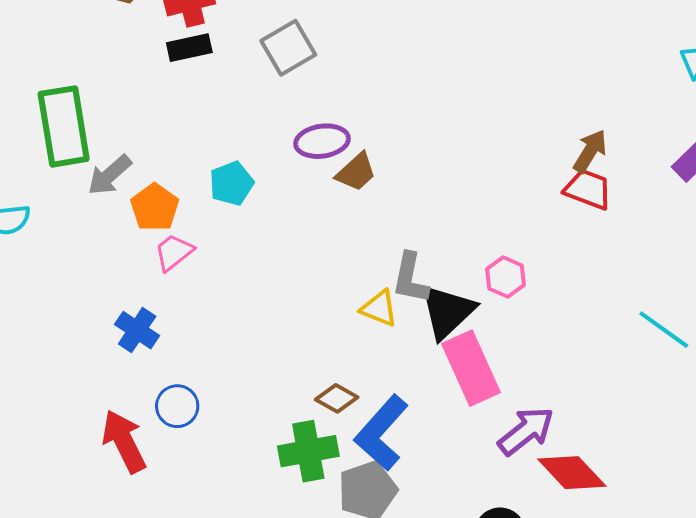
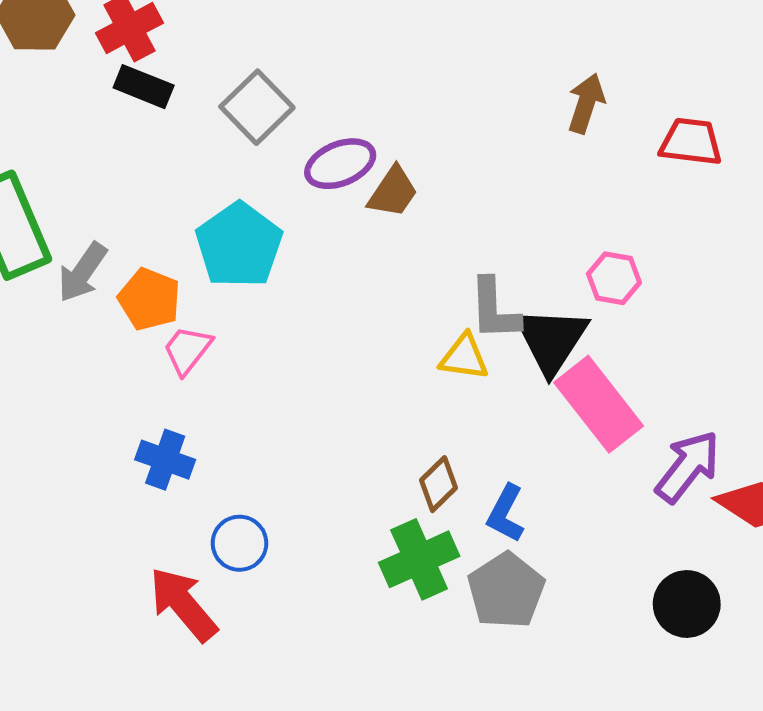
black rectangle: (189, 48) -> (144, 87), turned 48
gray square: (288, 48) -> (257, 107), moved
brown arrow: (590, 151) -> (586, 103), moved
cyan pentagon: (232, 183) -> (239, 245), size x1.5
brown diamond: (337, 398) -> (438, 484), turned -60
blue L-shape: (381, 433) -> (506, 513), size x0.6

